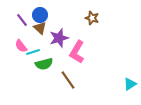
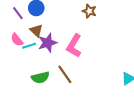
brown triangle: (40, 28) -> (36, 30), moved
purple star: (59, 38) -> (47, 43), moved
green semicircle: (44, 64) -> (40, 77), moved

